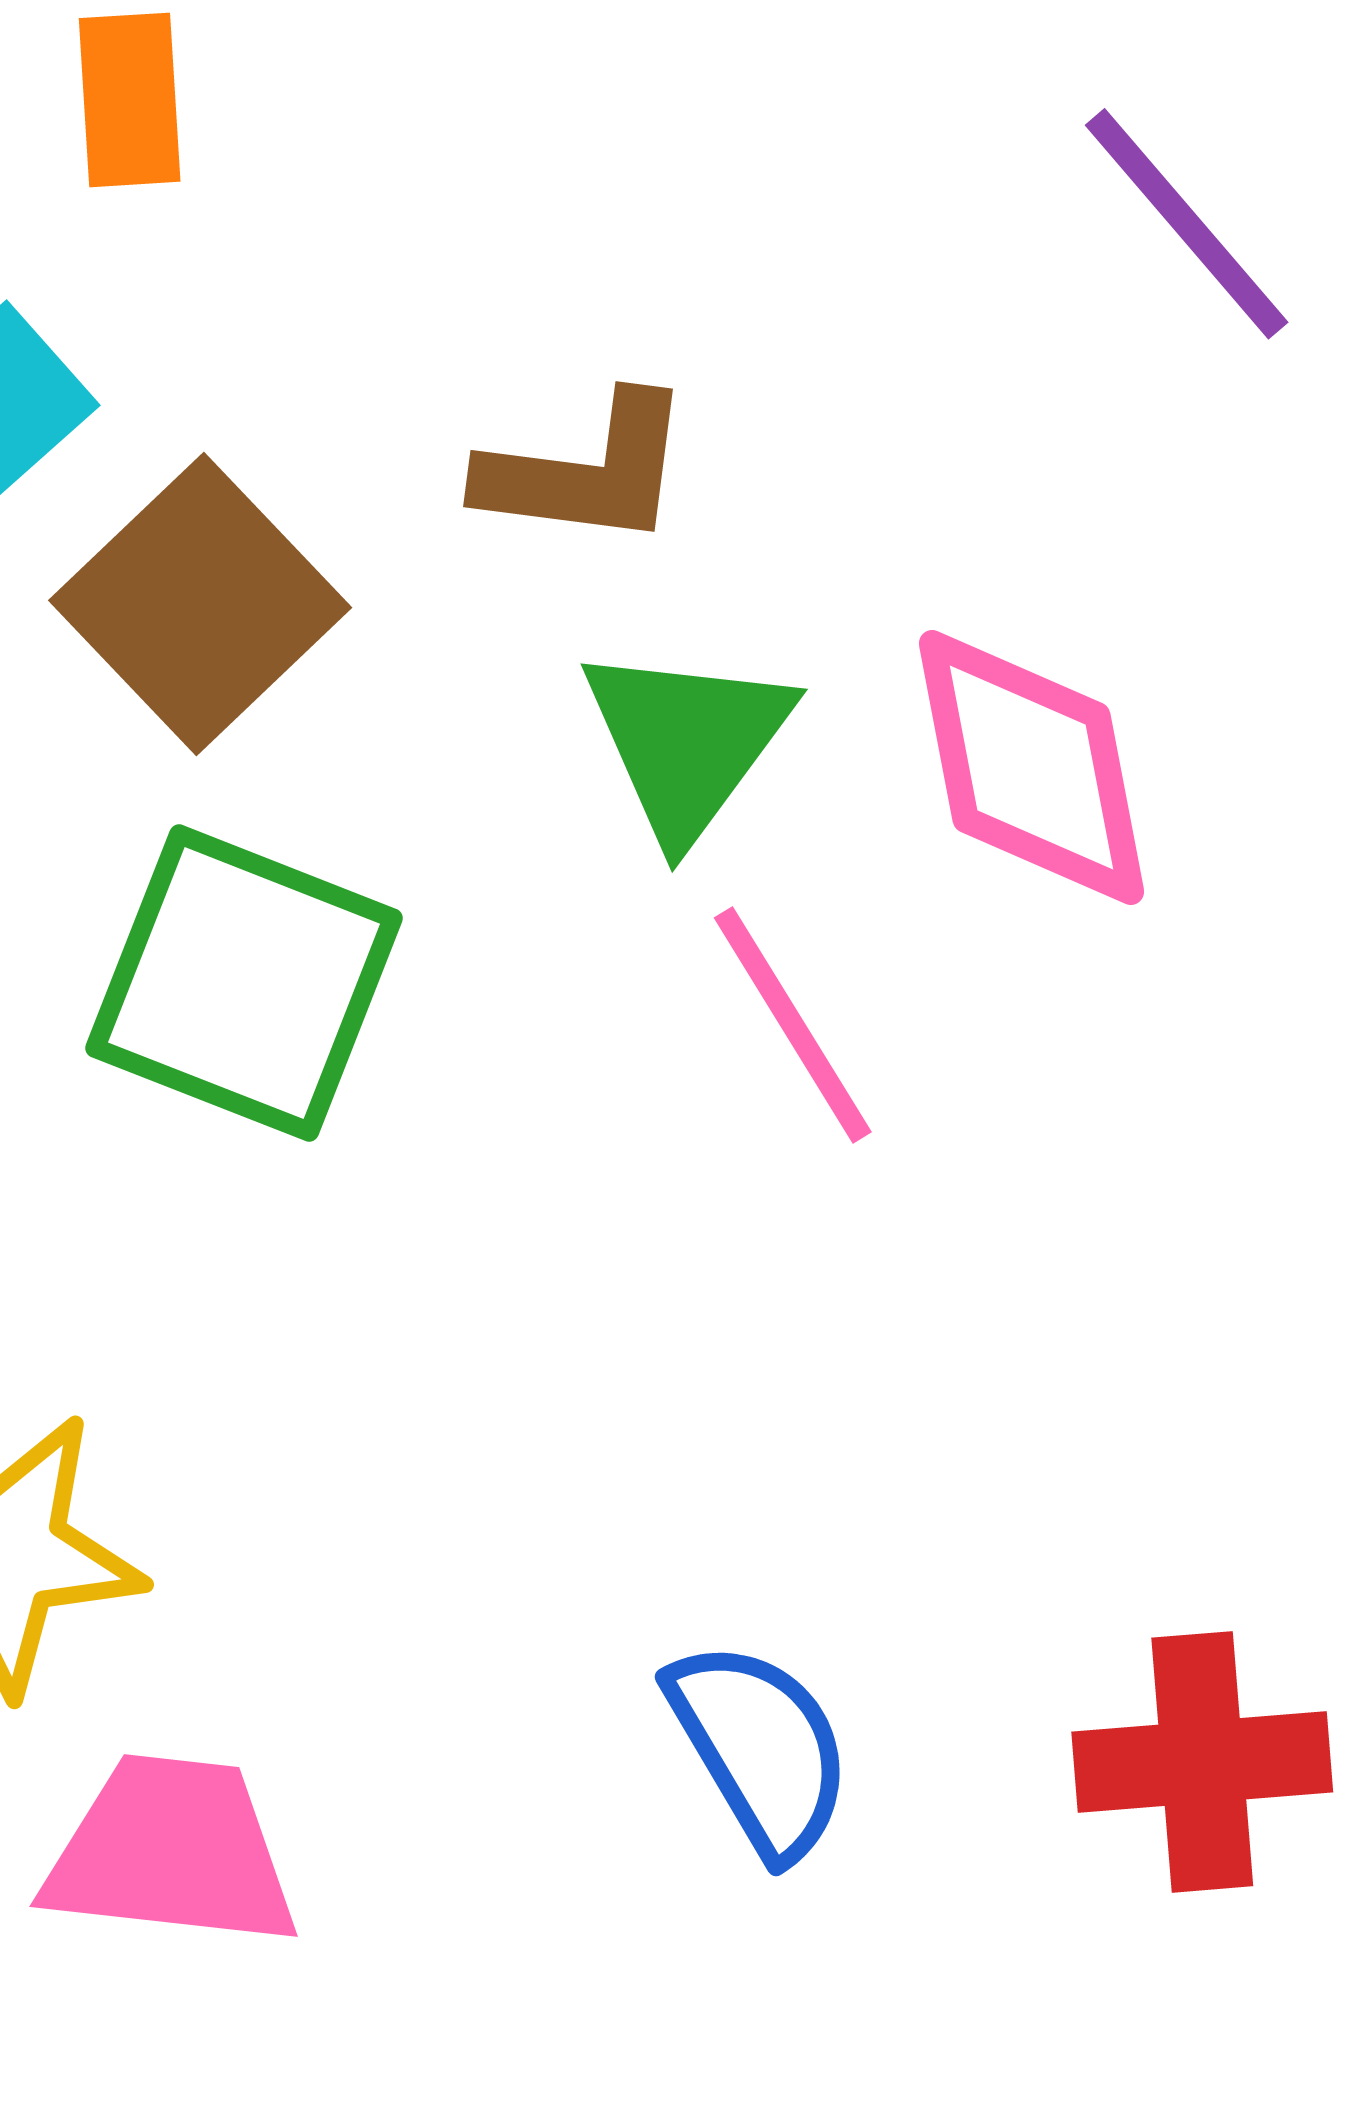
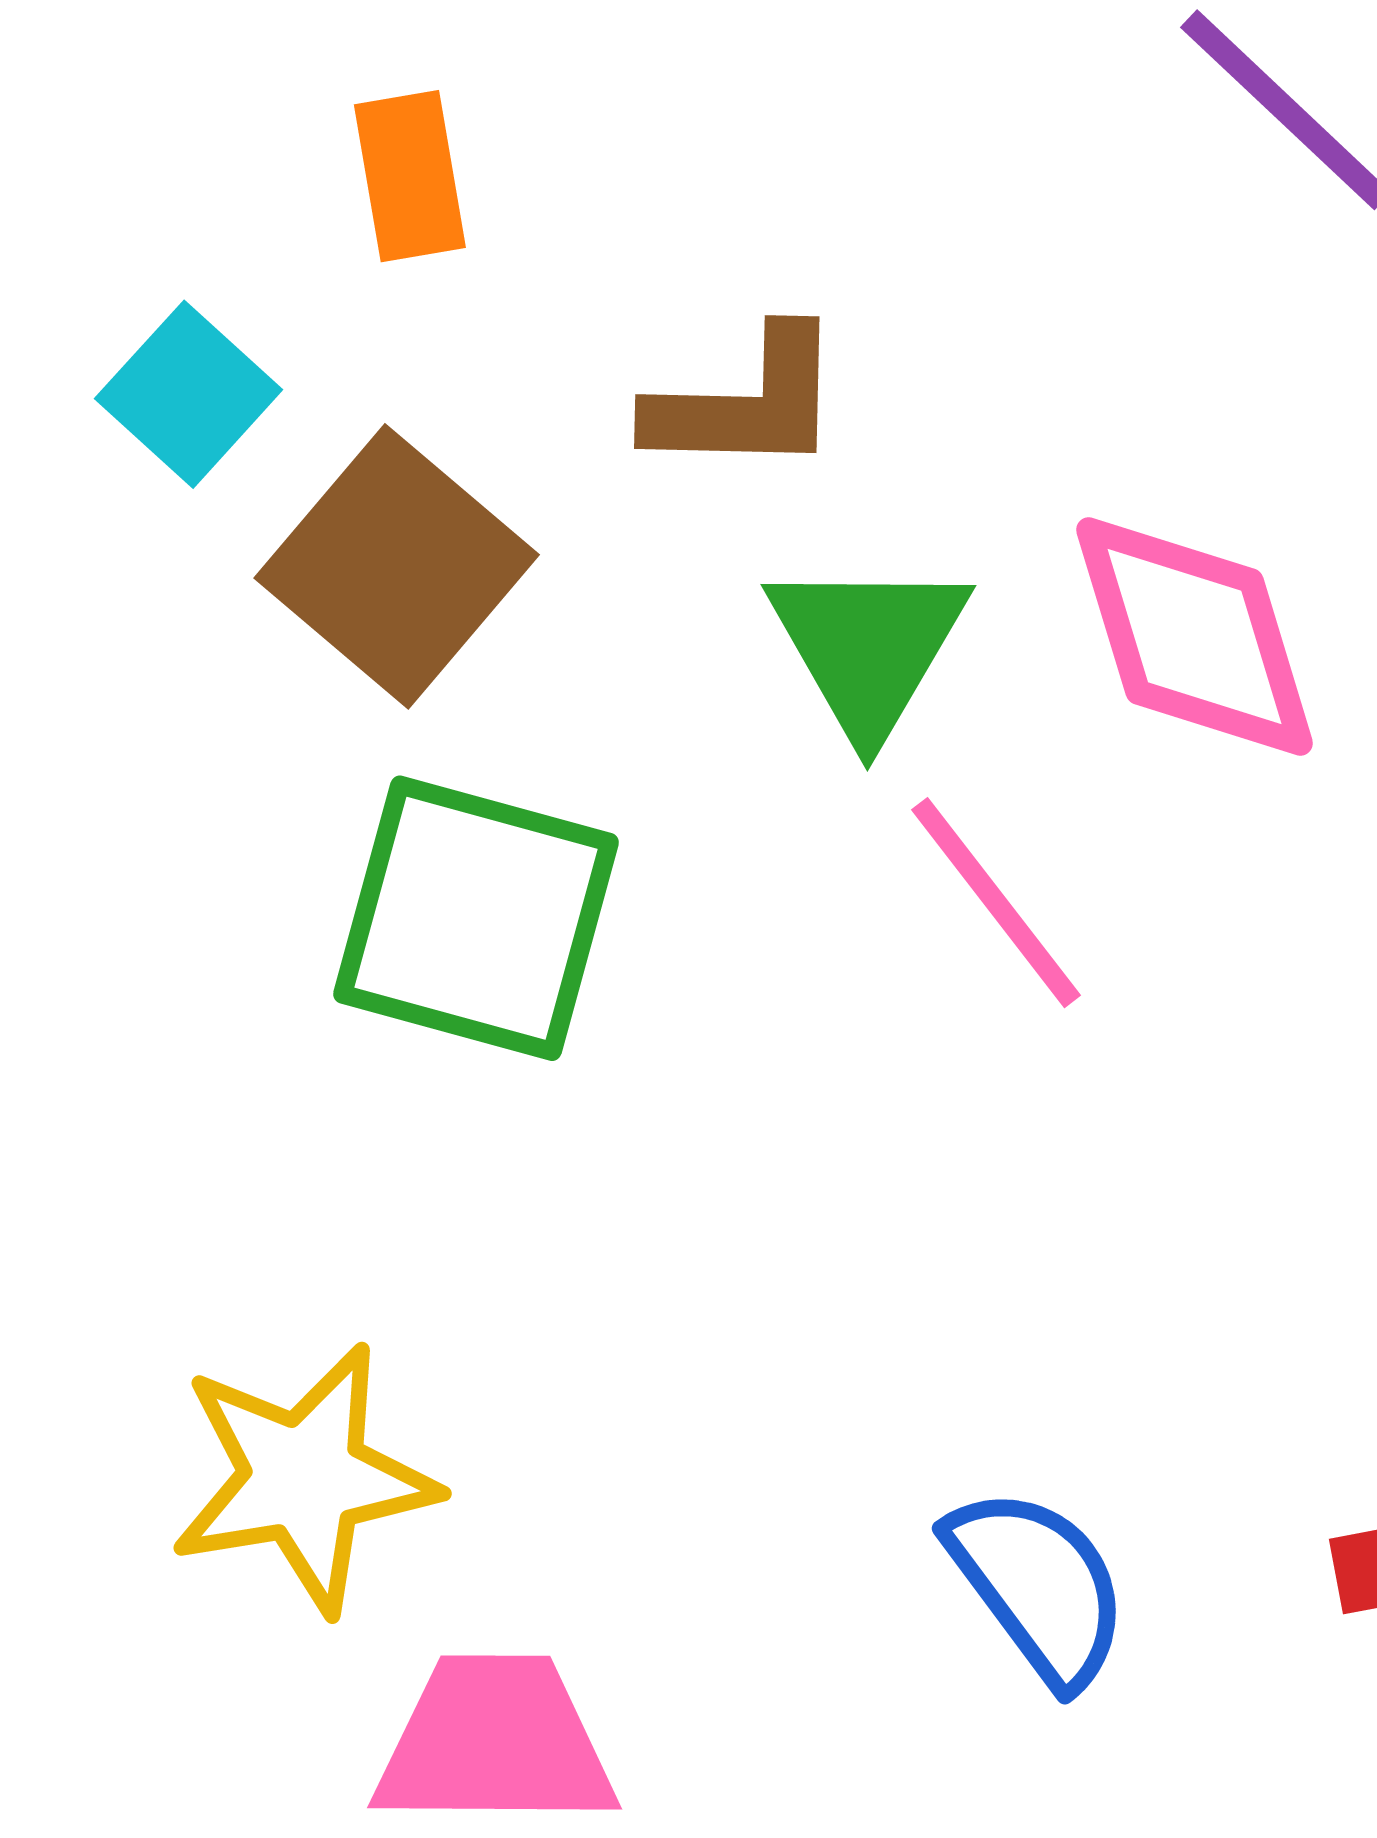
orange rectangle: (130, 100) -> (410, 176), moved

